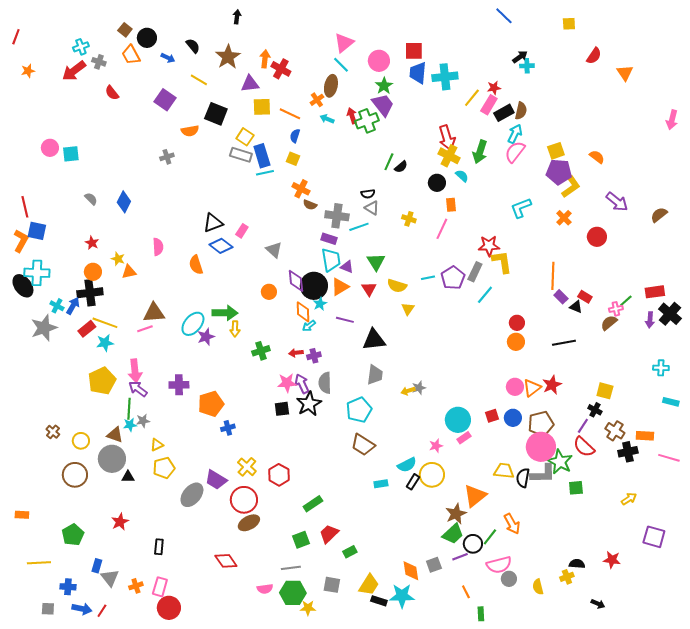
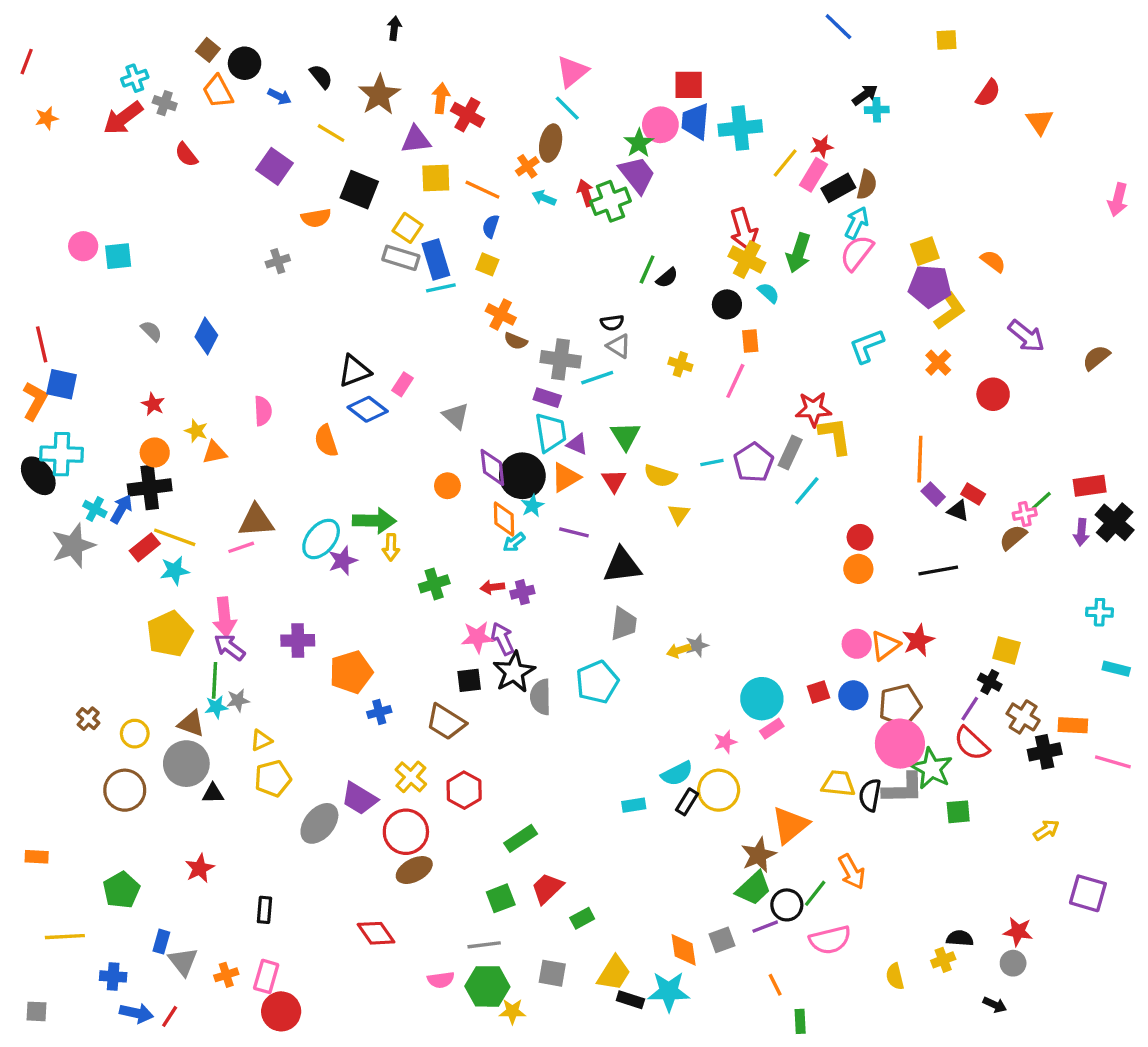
pink circle: (379, 61) -> (660, 125), moved
gray semicircle: (325, 383) -> (541, 697), moved
brown trapezoid: (363, 445) -> (446, 722), moved
gray circle: (509, 579) -> (1013, 963), moved
gray square: (48, 609) -> (37, 1011), moved

